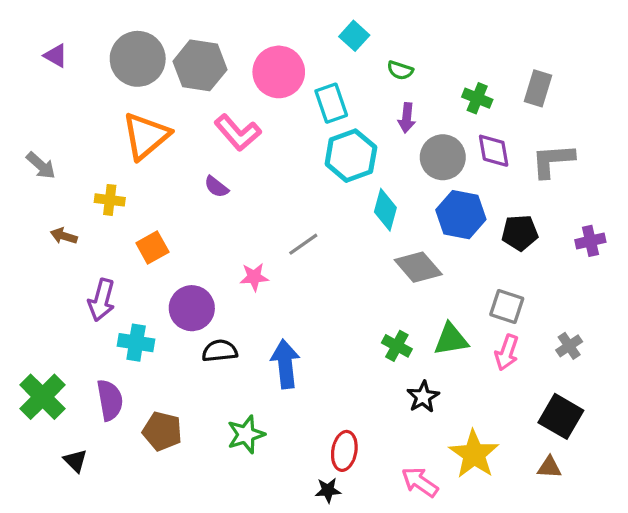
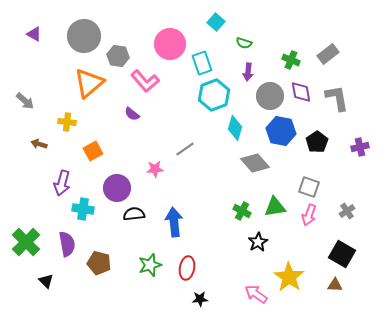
gray hexagon: (200, 65) -> (118, 56), moved, size x0.7
gray rectangle: (538, 88) -> (328, 54), turned 35
gray L-shape: (553, 161) -> (337, 98), turned 84
black pentagon: (520, 233) -> (317, 142), turned -30
red ellipse: (344, 451) -> (187, 268), moved

